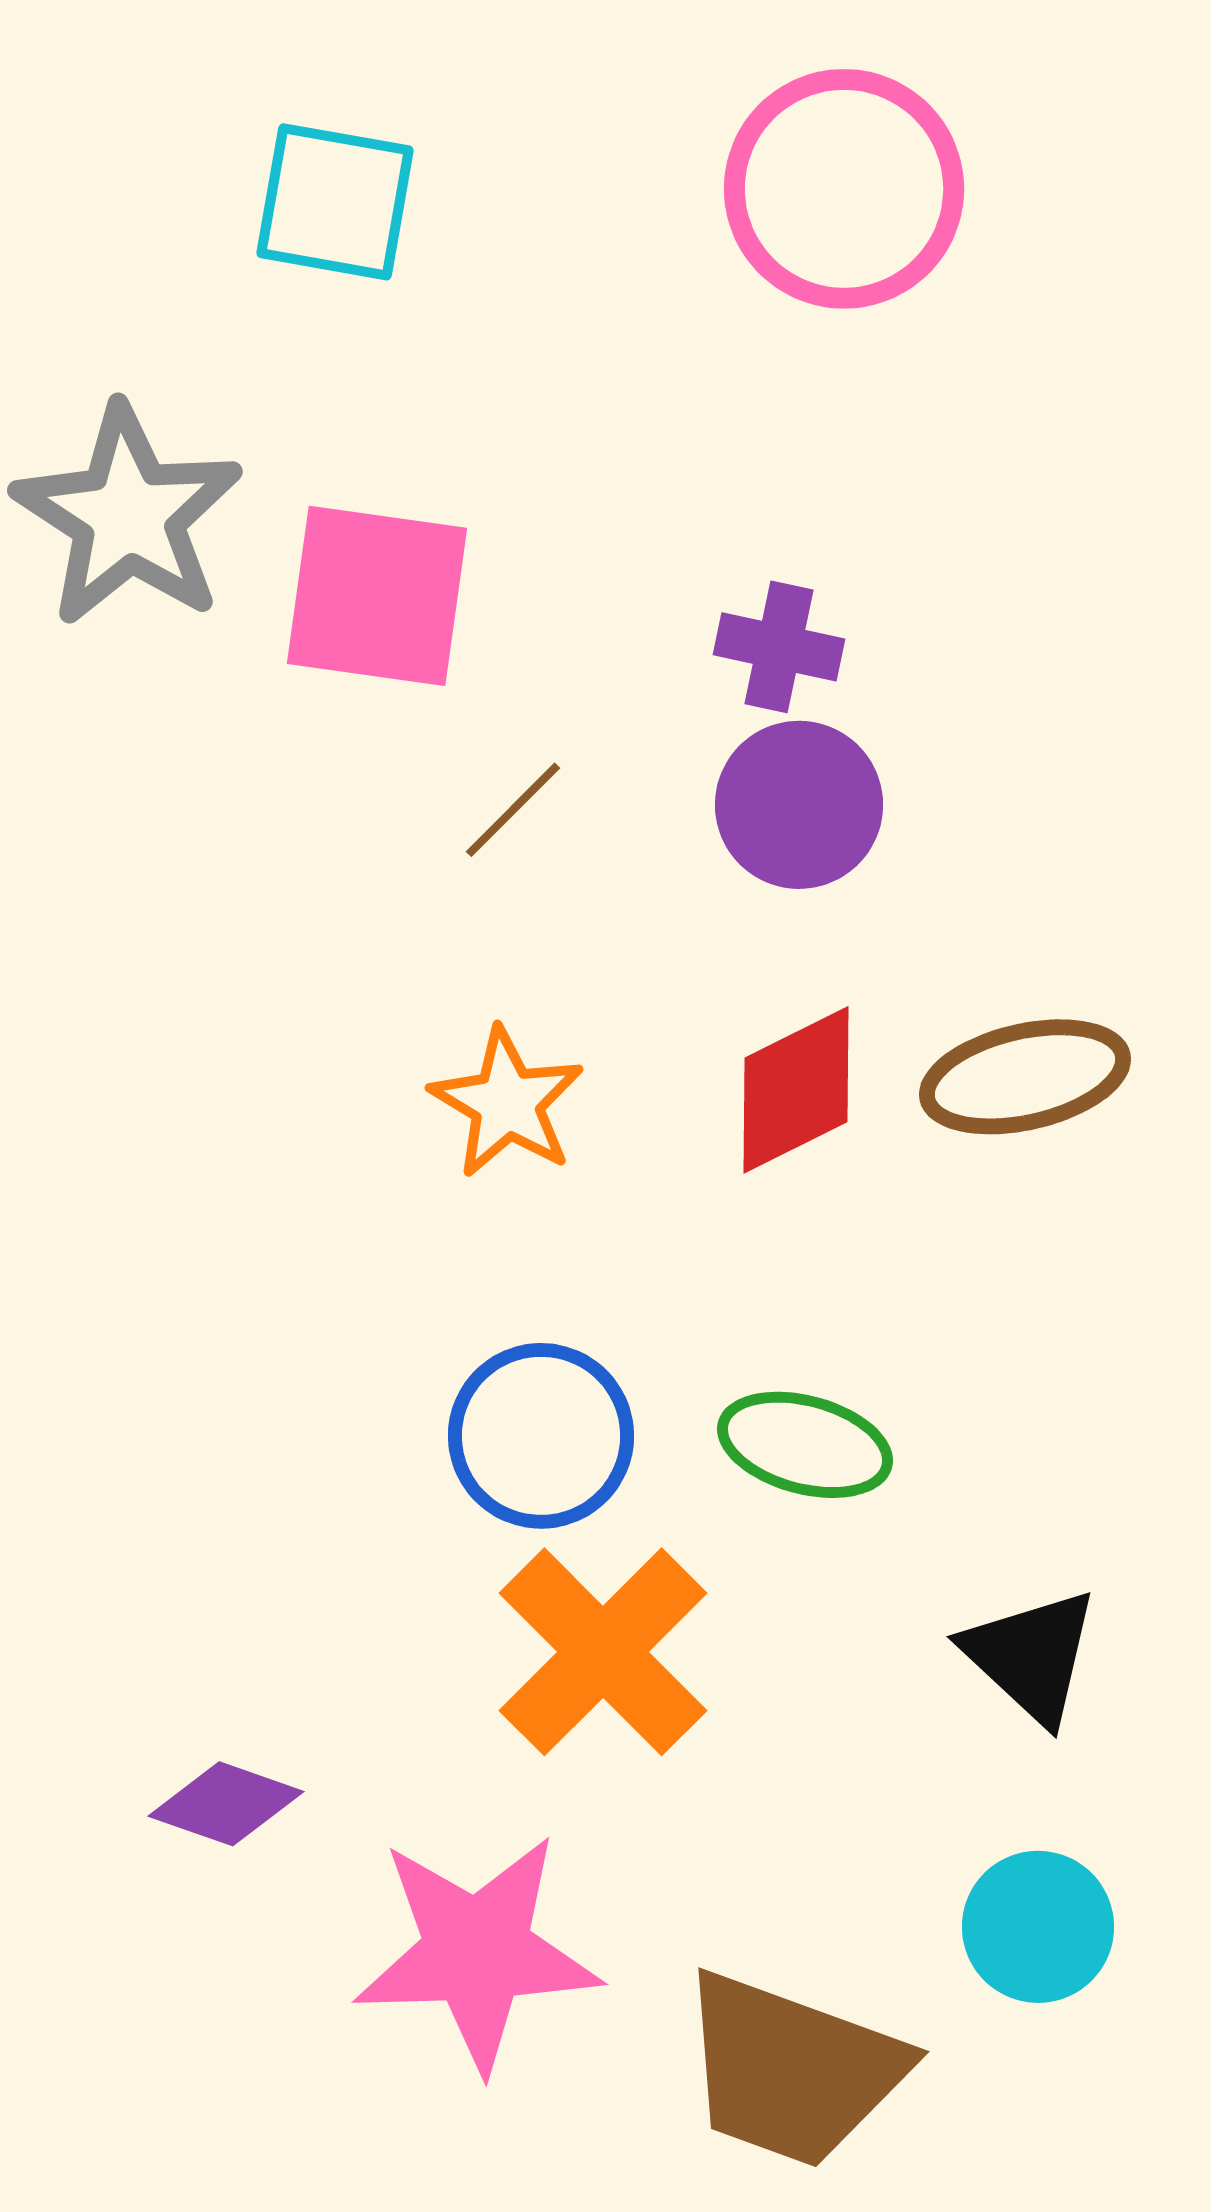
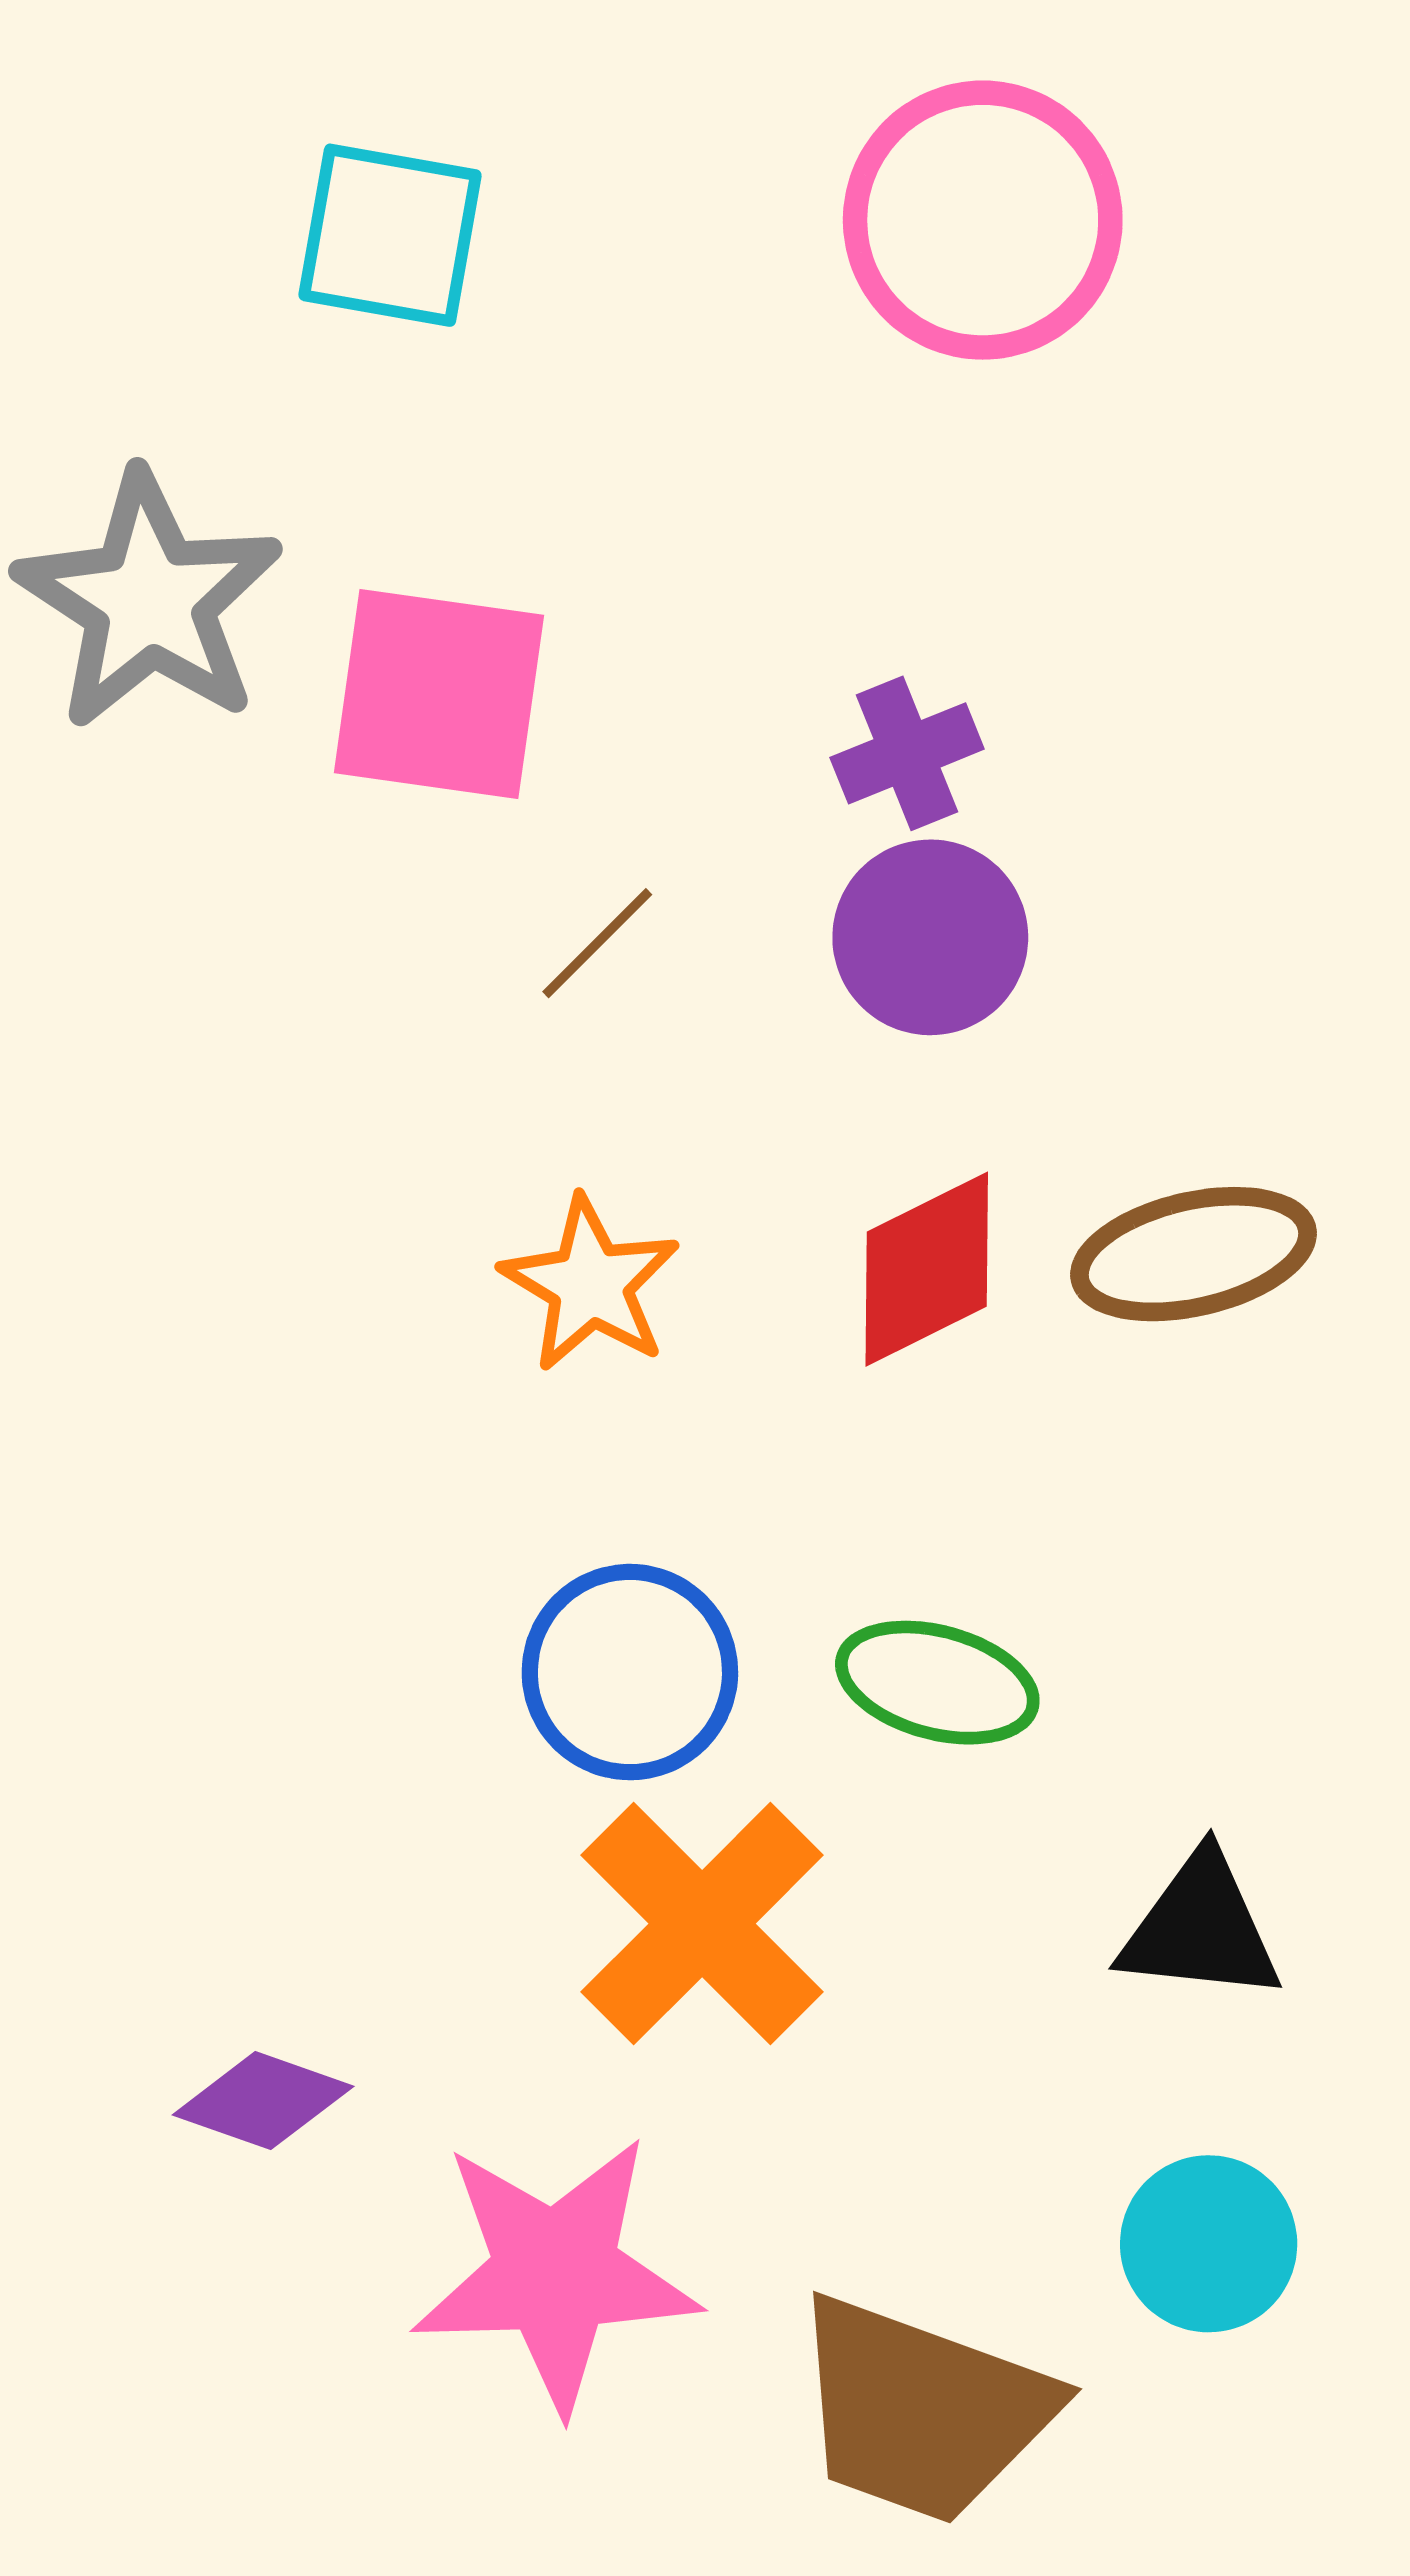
purple cross: (779, 647) -> (907, 753), turned -34
black triangle: (1031, 1656) -> (1200, 1928), turned -37

